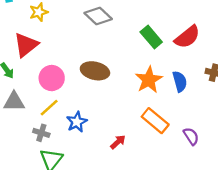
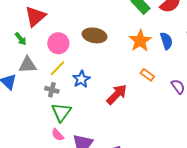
orange rectangle: (155, 121) -> (147, 75), size x0.6
red arrow: (118, 142) -> (117, 94), size x1.6

